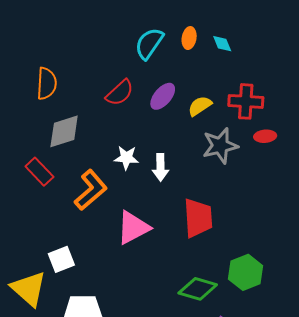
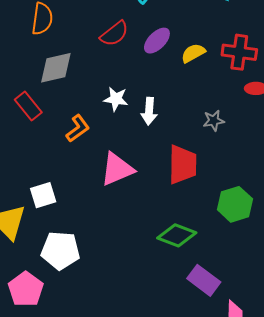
gray star: (220, 146) -> (214, 121), moved, size x0.6
orange L-shape: (91, 190) -> (78, 128), size x0.7
green hexagon: (246, 272) -> (235, 204), moved

